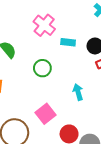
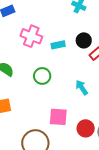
pink square: (46, 114) -> (58, 117), turned -30

